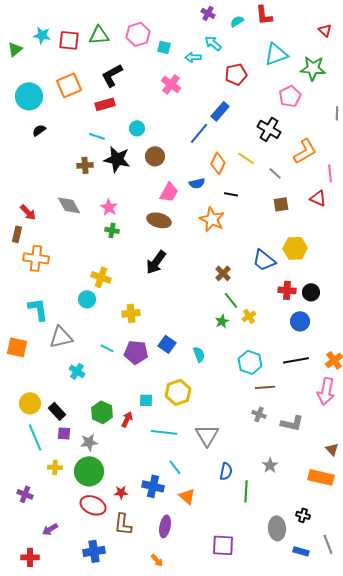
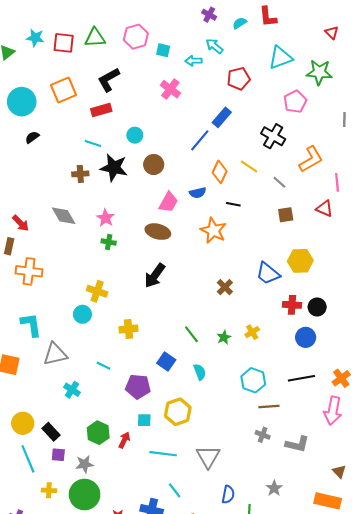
green line: (231, 300) -> (191, 334), moved
purple pentagon: (136, 352) -> (138, 387), moved

